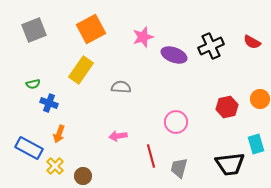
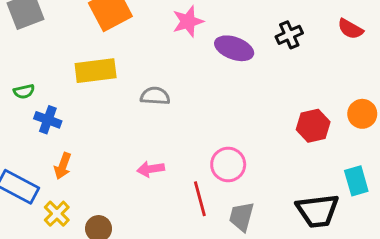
black cross: (211, 46) -> (289, 35), size x0.7
yellow rectangle: (81, 70) -> (96, 71), turned 48
pink circle: (176, 122) -> (228, 165), moved

